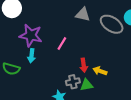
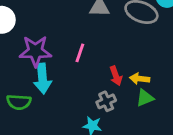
cyan arrow: (31, 56) -> (42, 79), size x1.5
green triangle: (87, 85) -> (145, 98), moved

